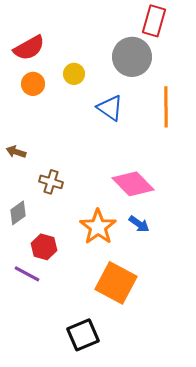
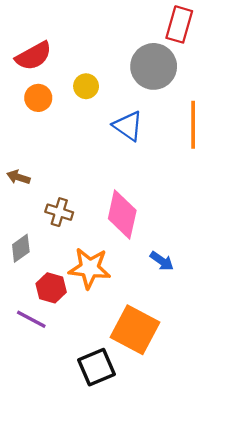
pink diamond: (133, 184) -> (122, 214), moved, turned 57
orange star: (98, 227) -> (90, 268), moved, turned -30
black square: (83, 335) -> (97, 367), moved

